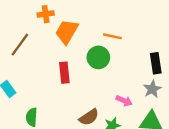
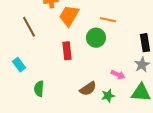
brown line: (20, 45) -> (29, 27), turned -65

